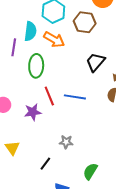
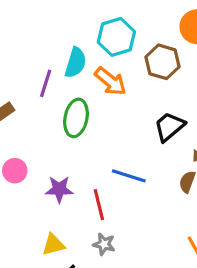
red line: (49, 96) -> (99, 205), moved
yellow triangle: (12, 148) -> (53, 245), moved, turned 42

